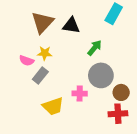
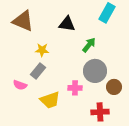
brown triangle: (42, 22) -> (23, 21), moved, turned -50
pink semicircle: (27, 61) -> (20, 85), moved
red cross: (118, 114) -> (100, 112), moved

